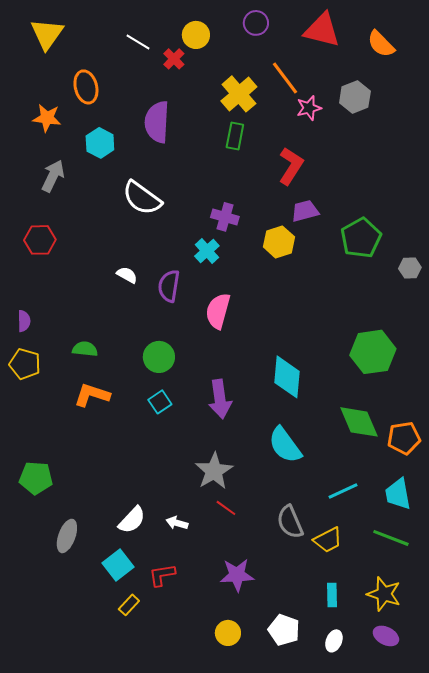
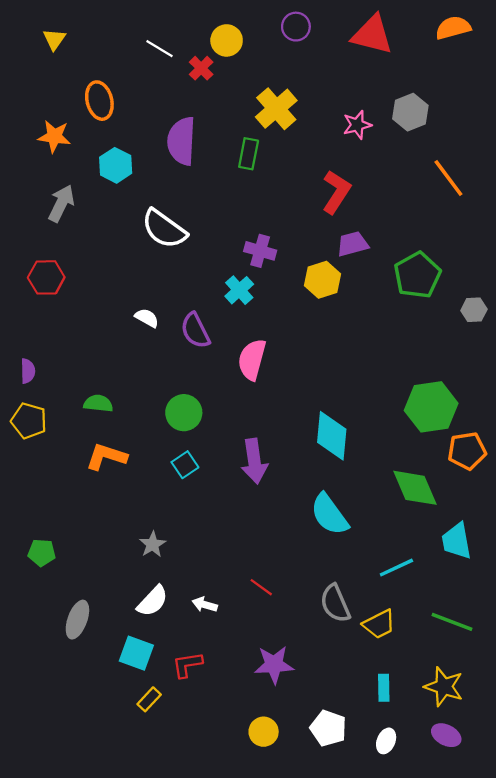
yellow triangle: (47, 34) -> (54, 39), size x0.6
orange semicircle: (381, 44) -> (453, 28), moved, turned 120
orange line: (285, 78) -> (448, 178), moved
green rectangle: (235, 136) -> (249, 154), moved
purple semicircle: (169, 286) -> (195, 331), turned -36
orange pentagon: (404, 438) -> (467, 451), moved
gray star: (214, 471) -> (153, 544), moved, size x0.6
green pentagon: (36, 478) -> (42, 553), size x0.7
cyan trapezoid: (398, 494) -> (457, 541), moved
cyan square: (118, 565) -> (136, 653), turned -32

